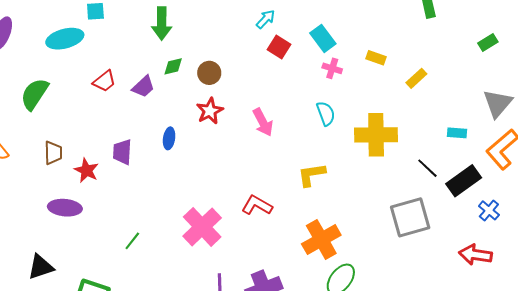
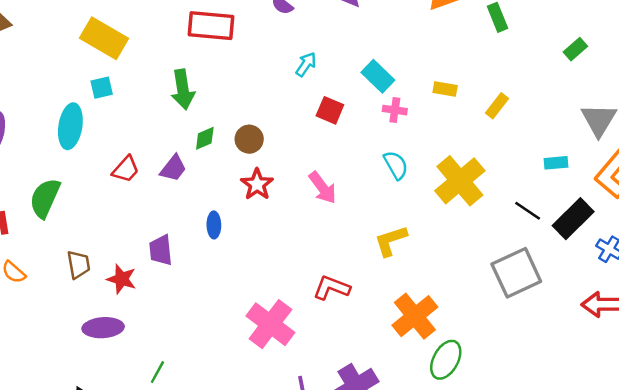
cyan ellipse: (65, 39) -> (70, 126), turned -57
red square: (279, 47) -> (330, 110), moved
yellow cross: (376, 135) -> (460, 181), turned -30
green line: (132, 241) -> (157, 372), moved

